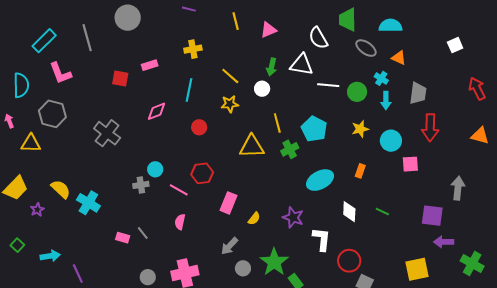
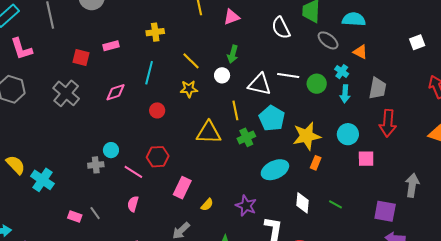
white triangle: (302, 65) -> (259, 84), moved
yellow star: (360, 129) -> (307, 136), moved, size x1.6
gray cross: (107, 133) -> (66, 93), moved

